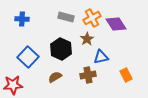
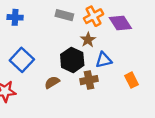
black hexagon: (61, 49) -> (72, 60), moved

